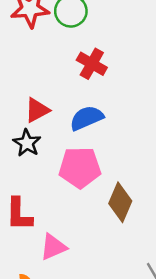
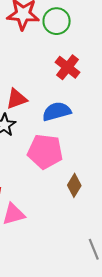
brown diamond: (120, 202) -> (74, 185), size x0.7

